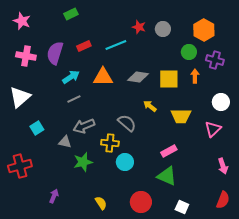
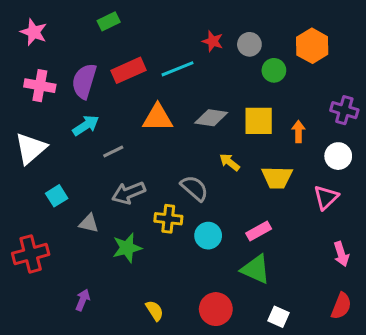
red rectangle: (84, 46) -> (129, 70), size x1.5
green circle: (189, 52) -> (274, 70), moved
purple cross: (215, 60) -> (344, 110), moved
orange arrow: (195, 76) -> (298, 132), moved
cyan arrow: (71, 77) -> (86, 125), moved
gray triangle: (65, 142) -> (89, 223), moved
cyan circle: (125, 162) -> (208, 236), moved

